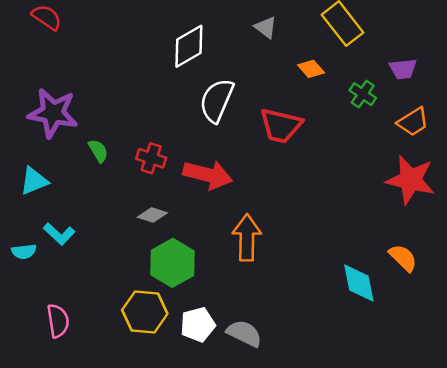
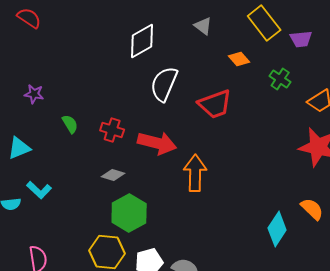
purple trapezoid: (403, 69) -> (301, 39), moved
purple star: (53, 113) -> (34, 94), size x0.5
red trapezoid: (281, 126) -> (215, 104), turned -33
orange arrow: (247, 238) -> (195, 173), moved
cyan diamond: (359, 283) -> (277, 229), turned 44

